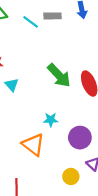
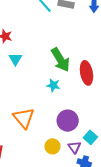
cyan star: (51, 120) -> (53, 85), moved
yellow circle: (71, 176) -> (52, 146), moved

